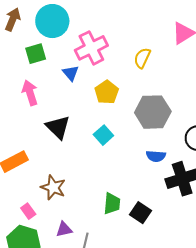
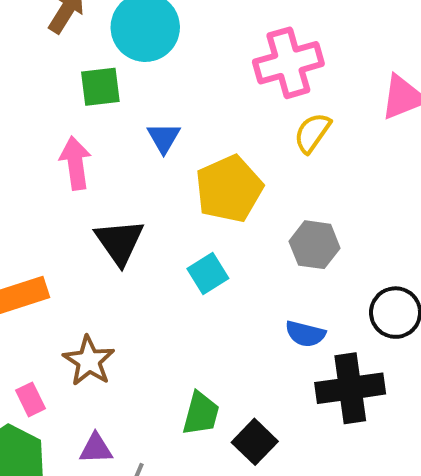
pink cross: (91, 48) -> (288, 63), moved
yellow pentagon: (107, 92) -> (229, 189), size x1.4
gray hexagon: (153, 112) -> (315, 245), size x0.7

